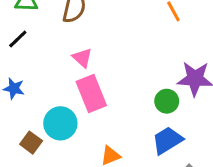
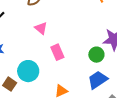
pink rectangle: (91, 93) -> (57, 52), moved, size x0.7

